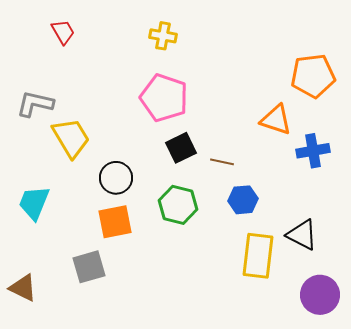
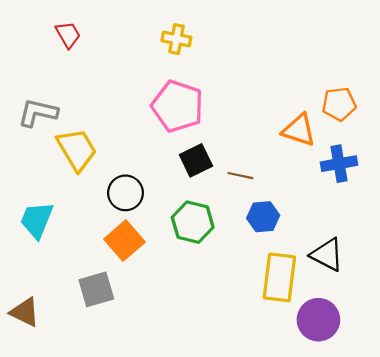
orange pentagon: (313, 76) -> (339, 104), moved, size x0.7
orange square: (115, 222) -> (124, 241), turned -30
purple circle: (320, 295) -> (318, 320), moved

